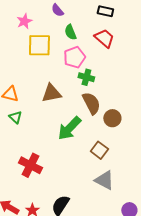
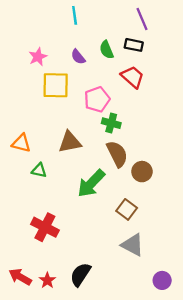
purple semicircle: (57, 10) -> (78, 57), moved
green semicircle: (70, 32) -> (106, 50), moved
green triangle: (15, 117) -> (39, 170), moved, turned -32

